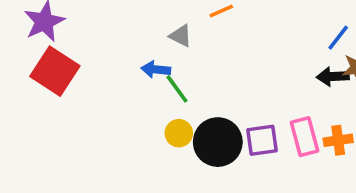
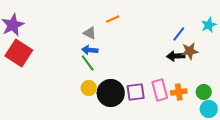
blue arrow: (156, 69) -> (90, 50), moved

